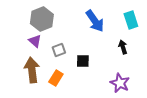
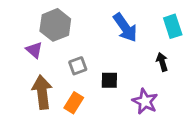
purple triangle: (35, 41) -> (34, 50), moved
purple star: (120, 83) -> (145, 101), moved

